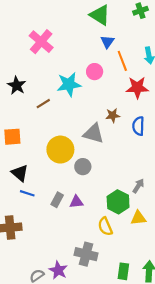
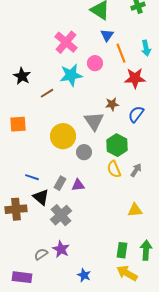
pink cross: (41, 42) -> (66, 42), moved
blue semicircle: (138, 126) -> (136, 114), turned 36
gray triangle: (93, 134) -> (94, 121), turned 40
black triangle: (20, 173) -> (41, 197), moved
green hexagon: (118, 202) -> (117, 145), moved
yellow triangle: (138, 218) -> (135, 210), moved
yellow semicircle: (105, 226) -> (114, 169), moved
gray cross: (86, 254) -> (61, 215), moved, turned 35

